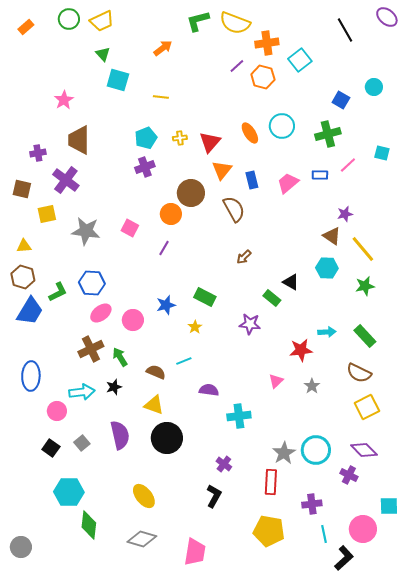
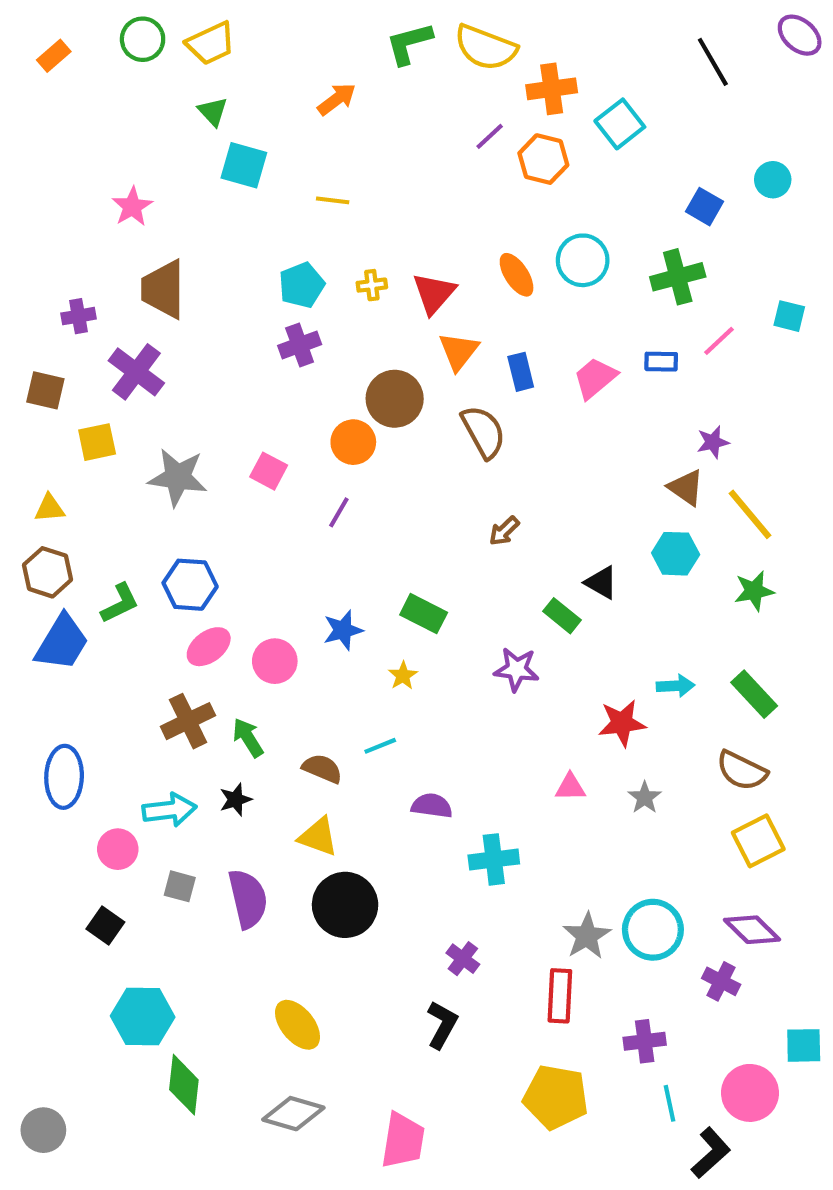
pink triangle: (276, 381) -> (570, 787), turned 42
gray square: (82, 443) -> (180, 886), moved, turned -35

